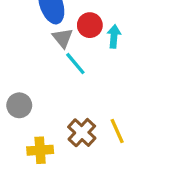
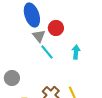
cyan arrow: (114, 36) -> (76, 52), moved

